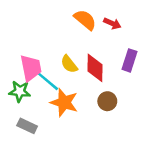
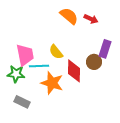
red diamond: (95, 68) -> (74, 71), moved
cyan line: (48, 81) -> (39, 66), turned -42
brown circle: (107, 101) -> (94, 62), moved

